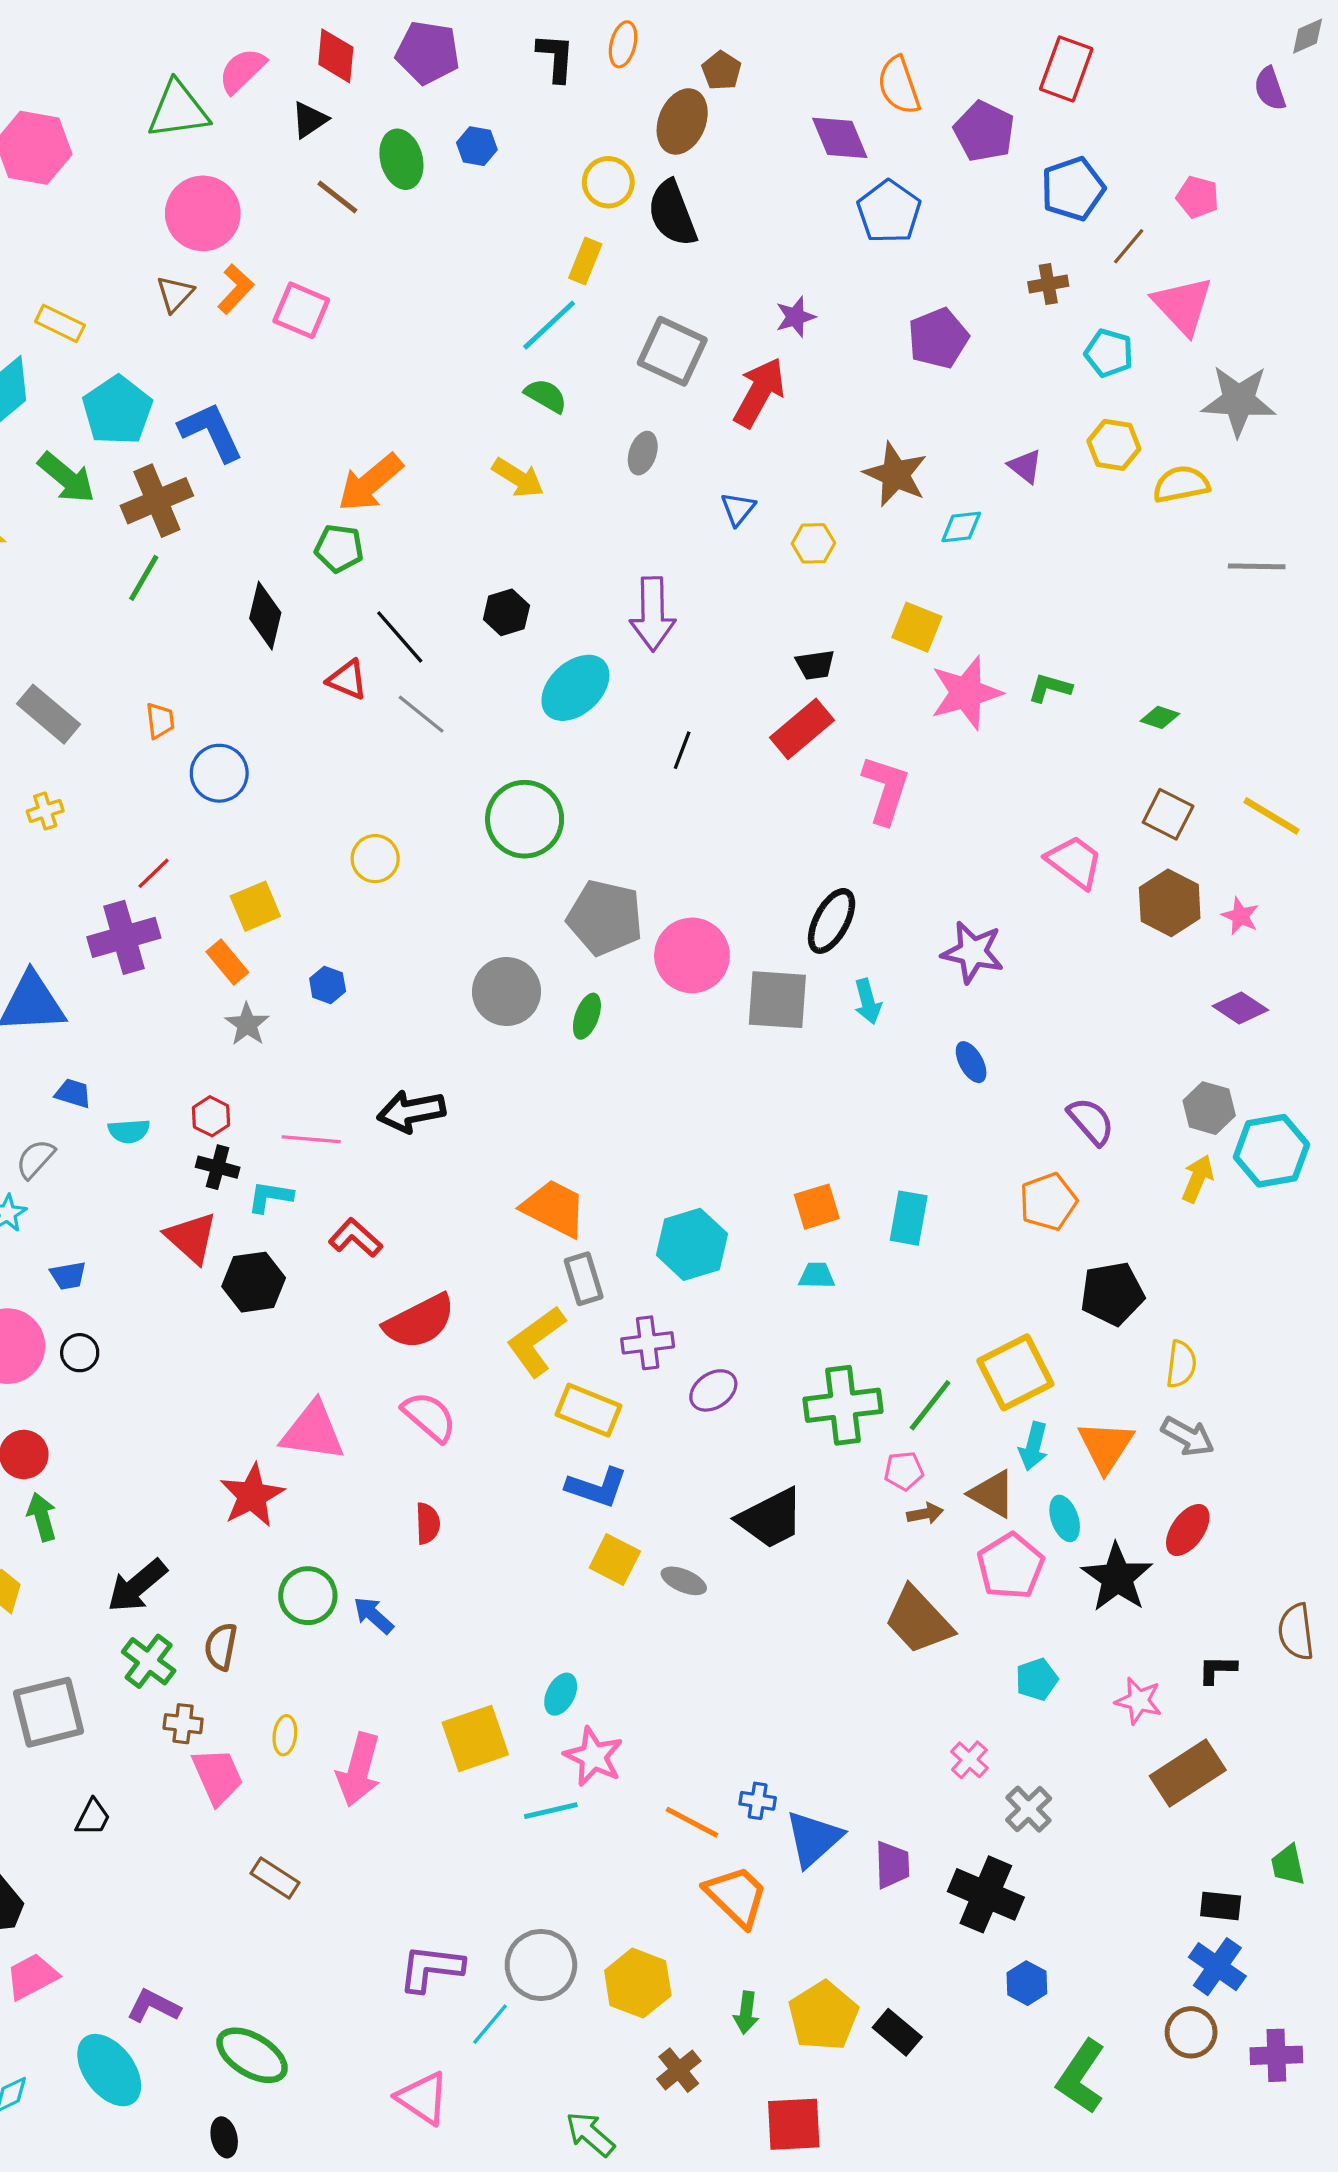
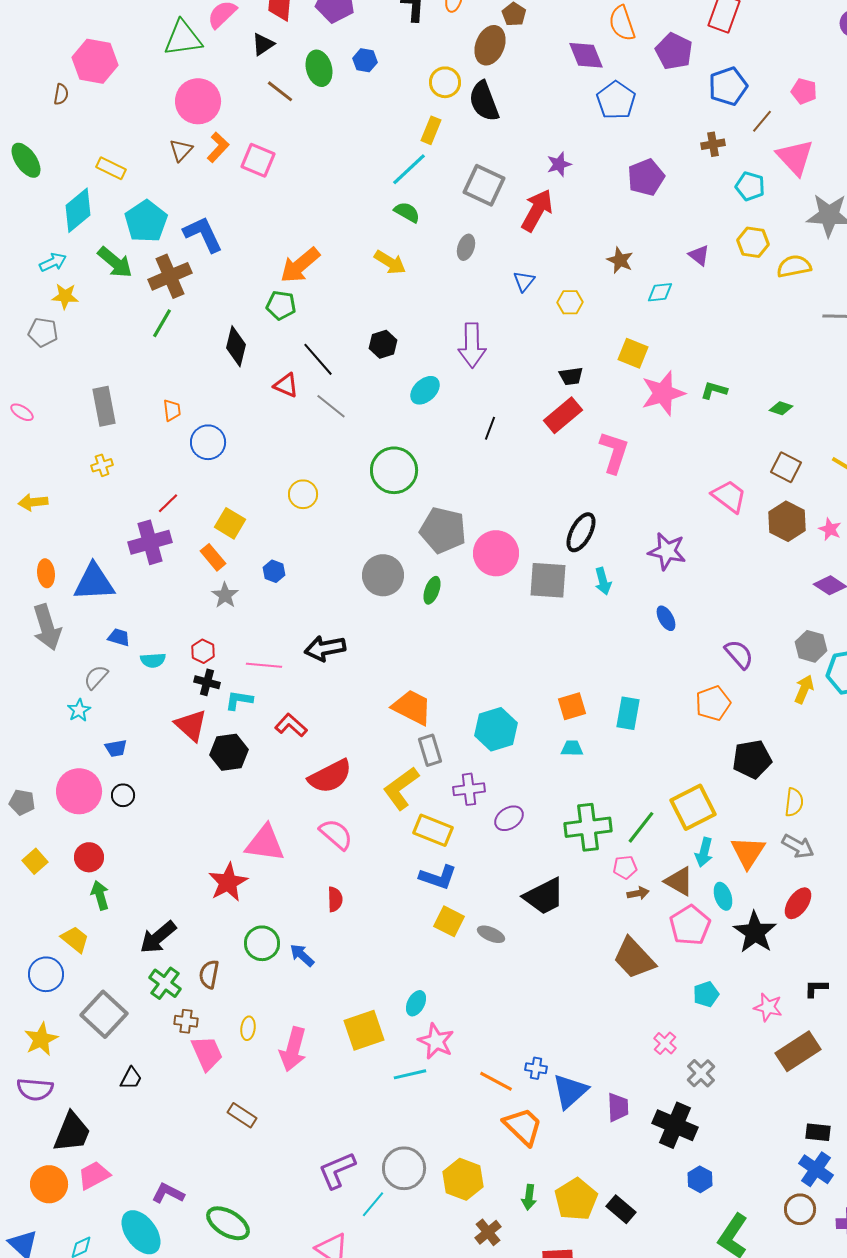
brown star: (896, 474) -> (620, 260), size x0.7
cyan ellipse: (575, 688) -> (425, 390), size x0.7
gray rectangle: (48, 714) -> (104, 406), turned 39
yellow square: (255, 906) -> (230, 523), turned -36
gray square: (48, 1712) -> (104, 1014), turned -33
purple L-shape: (431, 1968) -> (337, 1170), turned -30

